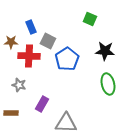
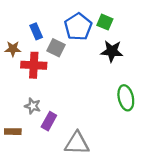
black star: (105, 51) -> (112, 51), moved
blue pentagon: (67, 59) -> (78, 27), moved
gray star: (19, 85) -> (33, 106), moved

